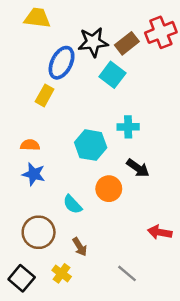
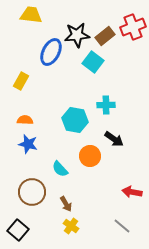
yellow rectangle: (45, 95) -> (21, 81), moved
yellow cross: (62, 273) -> (71, 226), moved
gray line: (127, 273) -> (122, 226), moved

